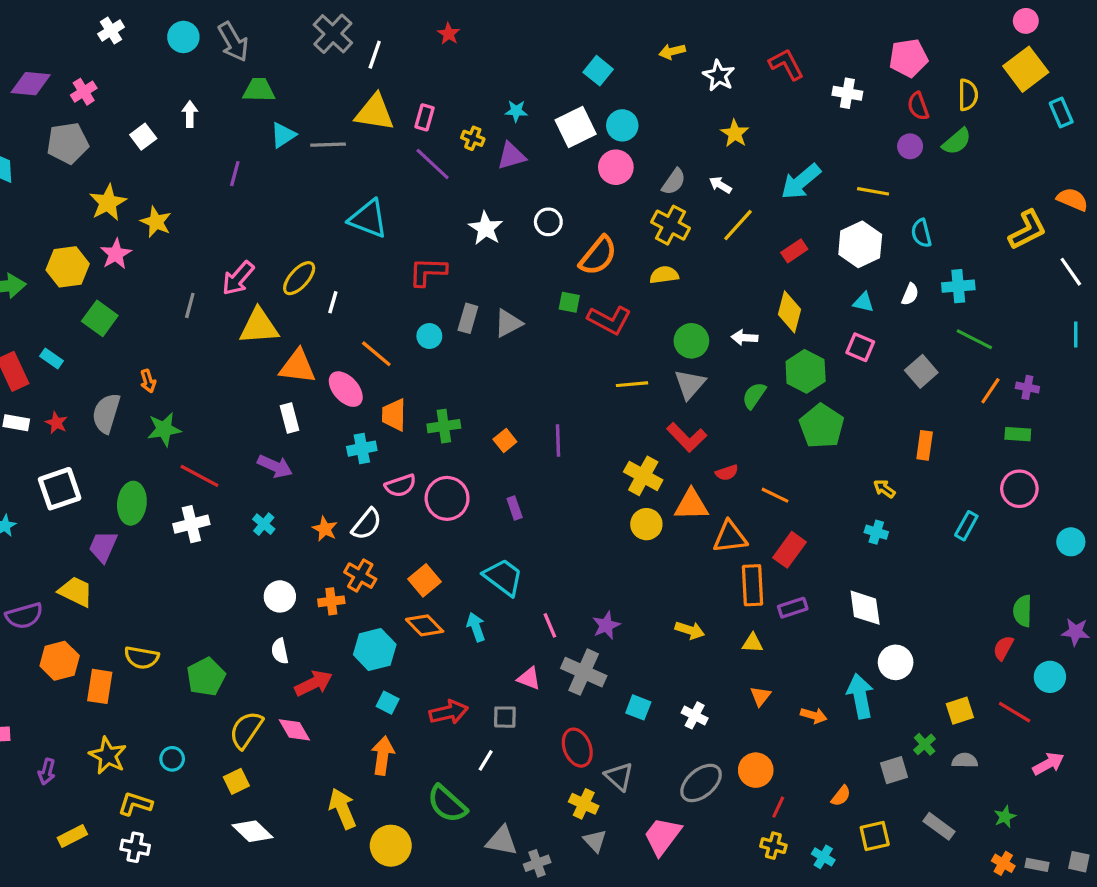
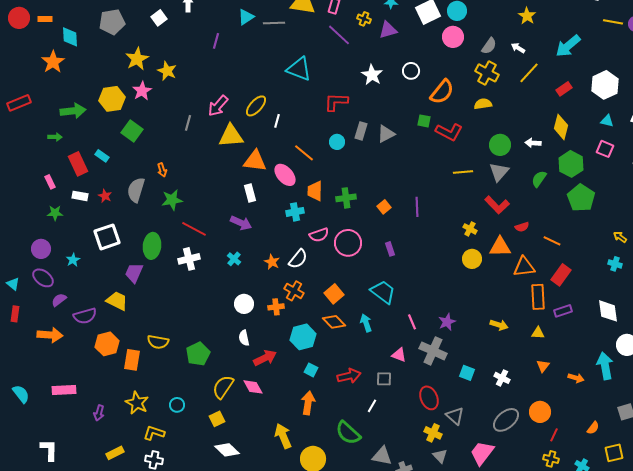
yellow line: (873, 191) -> (613, 22), moved
yellow cross: (643, 476) -> (470, 229), size x0.6

